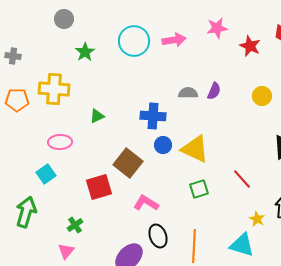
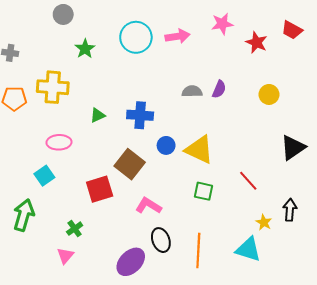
blue cross: (153, 116) -> (140, 115), moved
green square: (199, 189) -> (204, 191), turned 30

